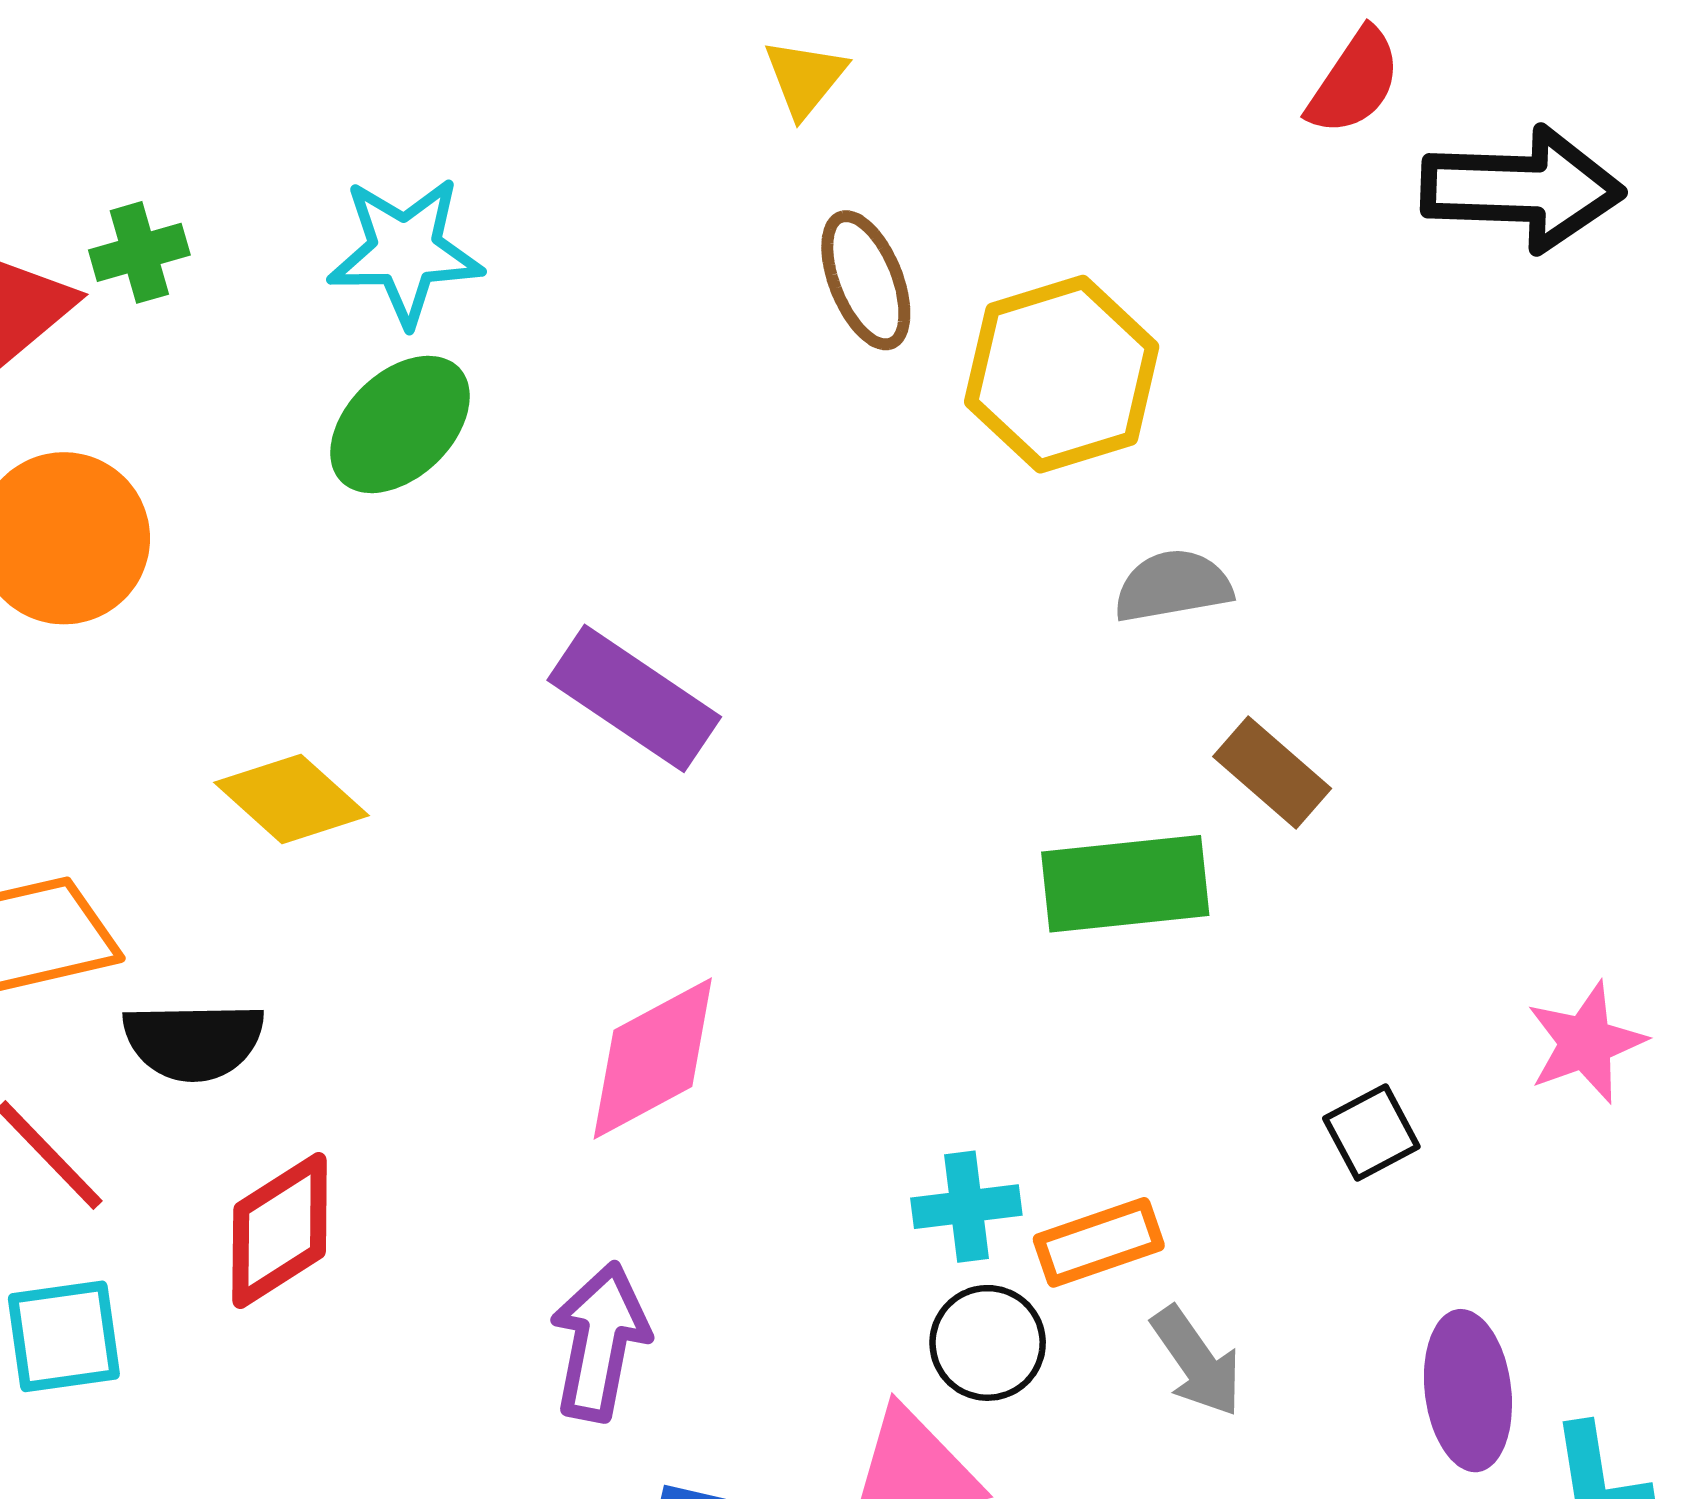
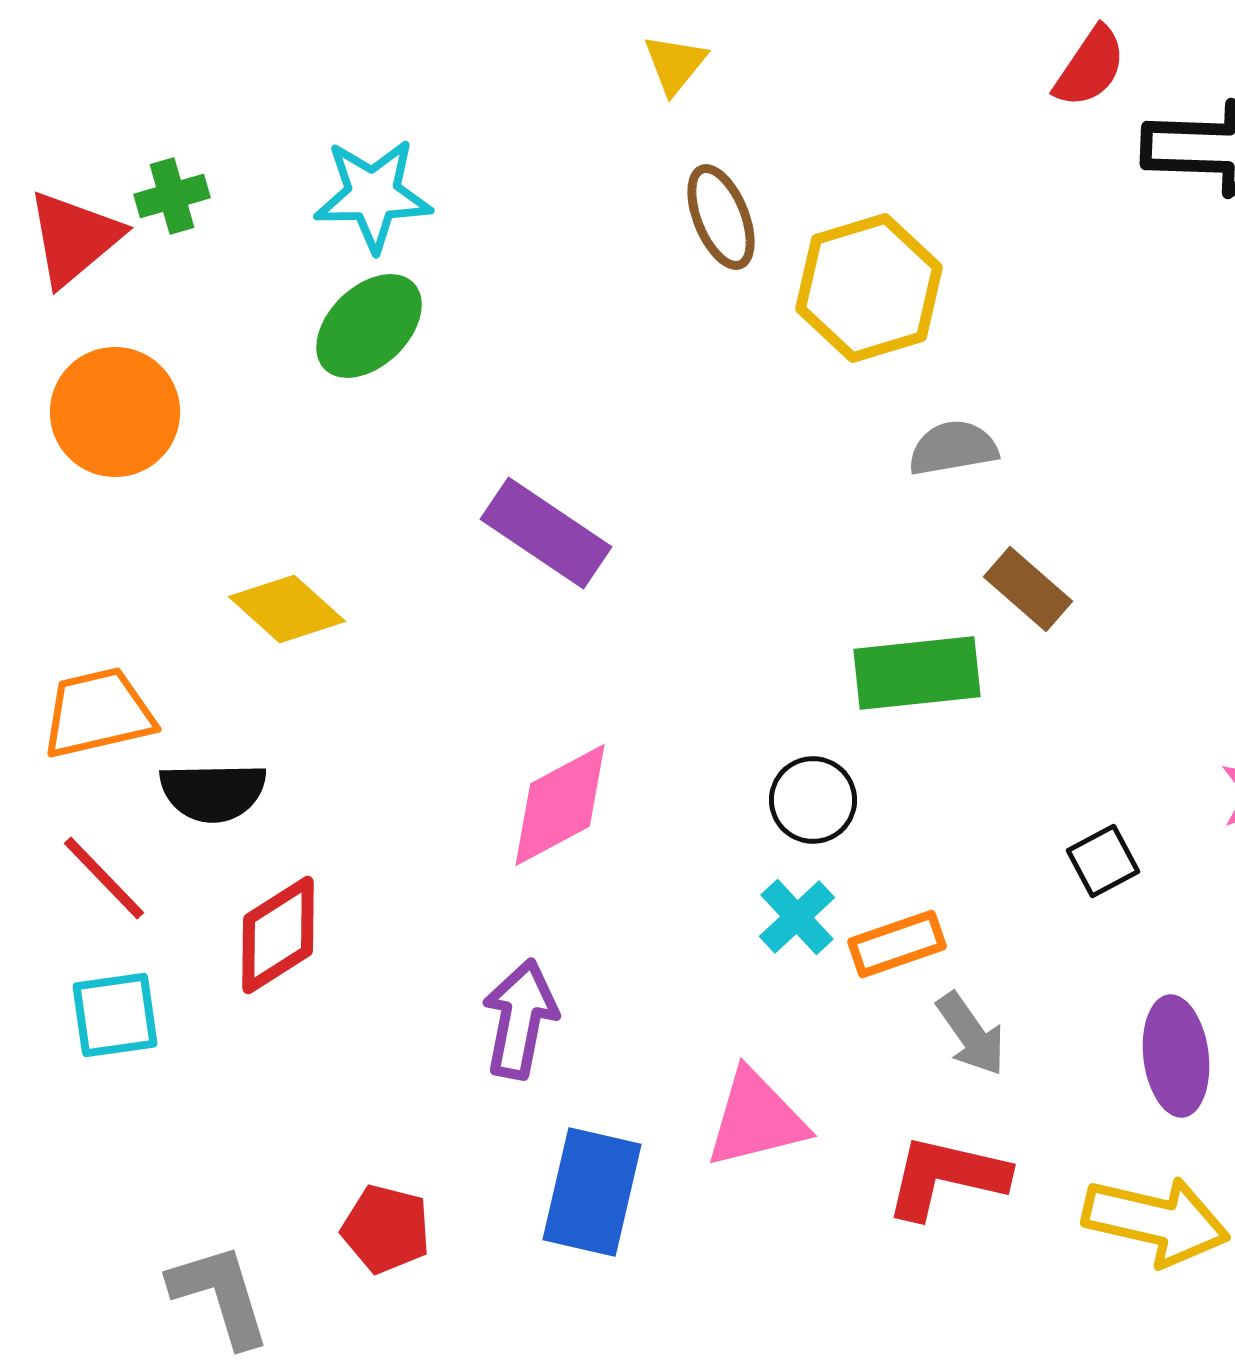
cyan cross: (966, 1207) -> (797, 917), turned -36
black circle: (988, 1343) -> (813, 800), moved

